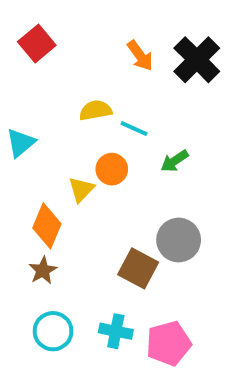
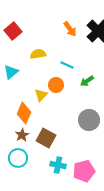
red square: (37, 44) -> (13, 31), moved
yellow semicircle: (96, 110) -> (38, 54), moved
brown square: (138, 268) -> (46, 138), moved
cyan circle: (53, 331) -> (18, 158), moved

